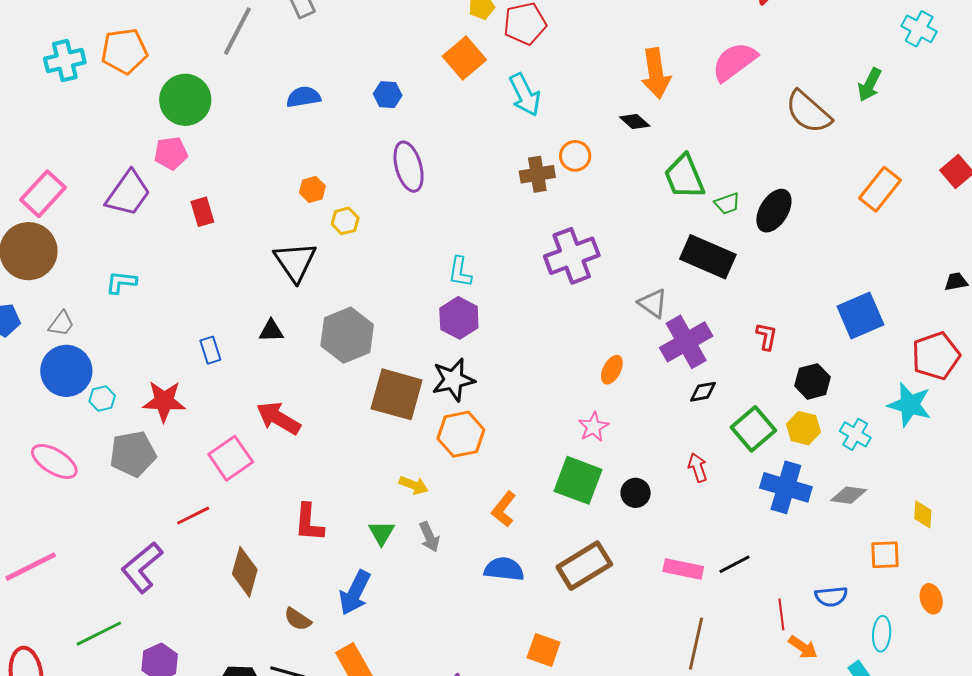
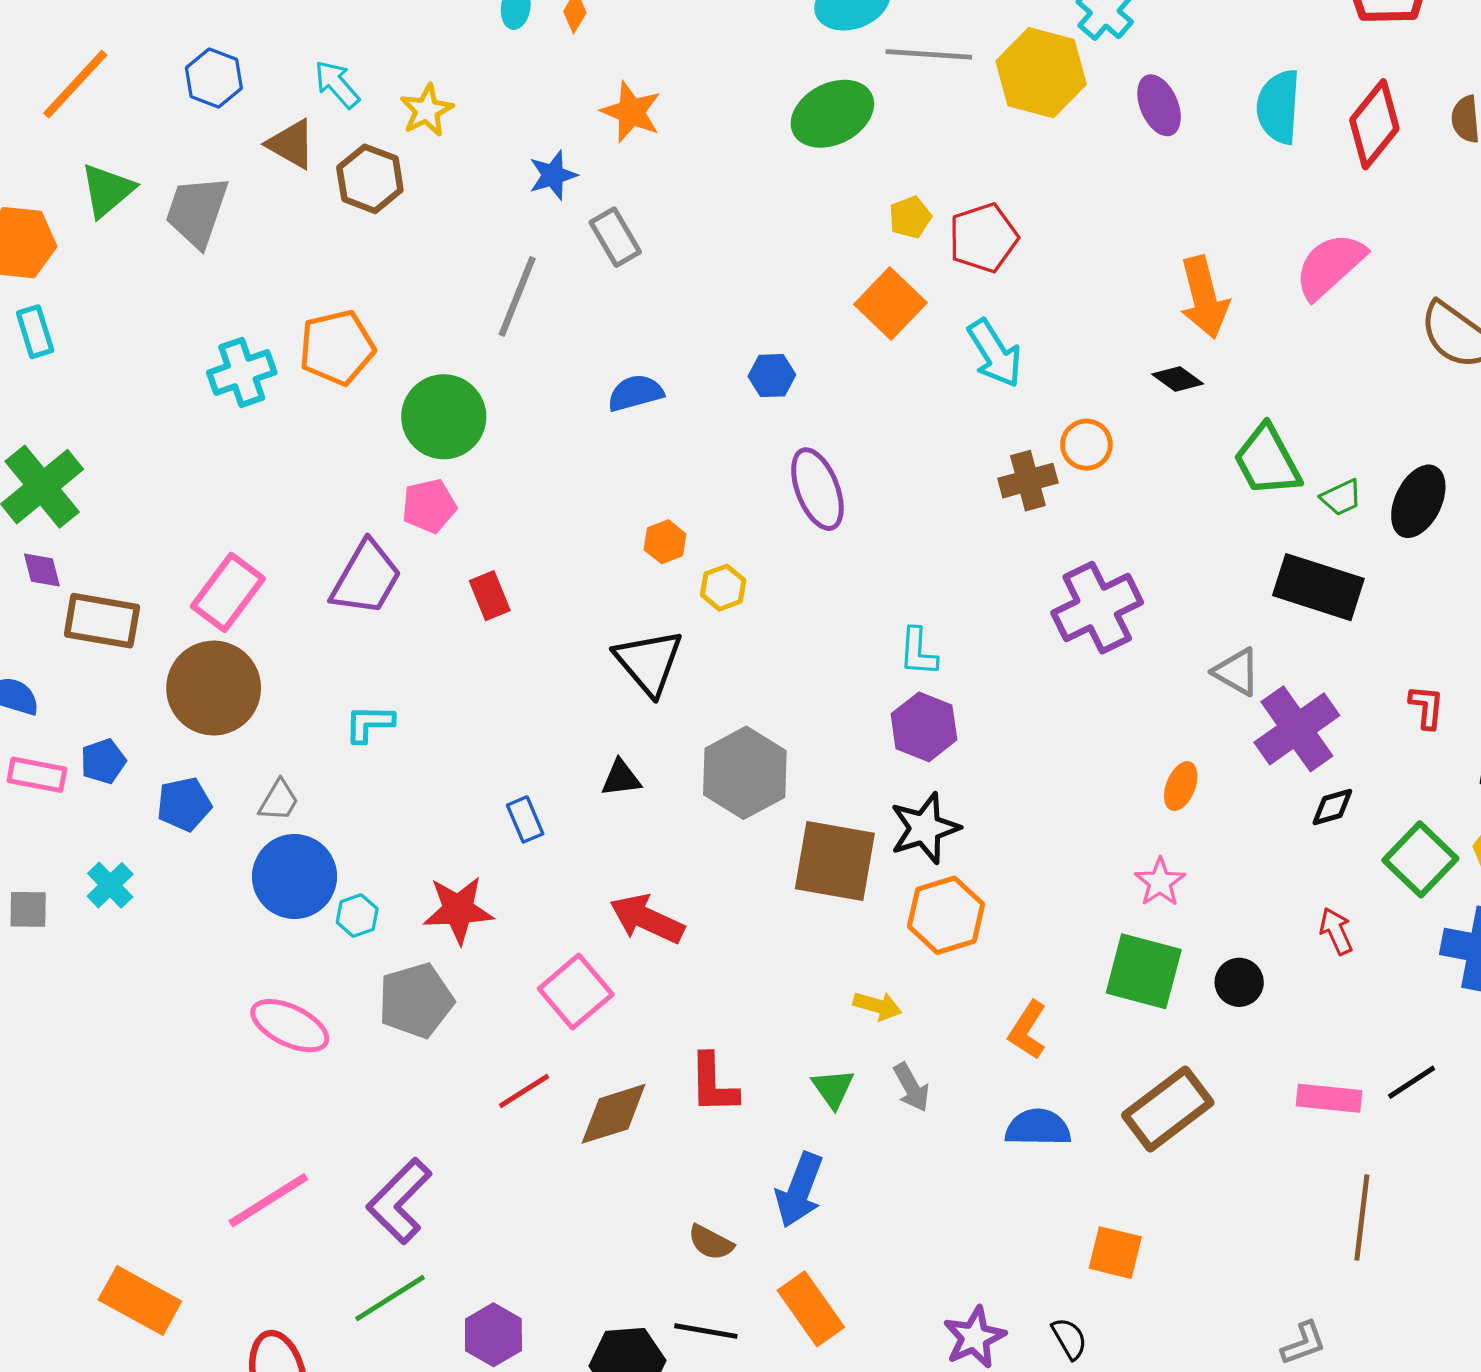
purple L-shape: (142, 567) -> (399, 1201), moved
brown diamond: (245, 572) -> (614, 1114), moved, turned 63

